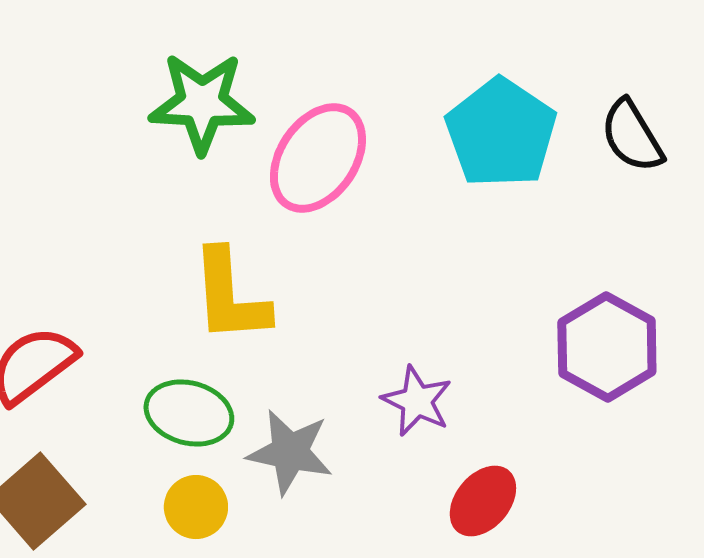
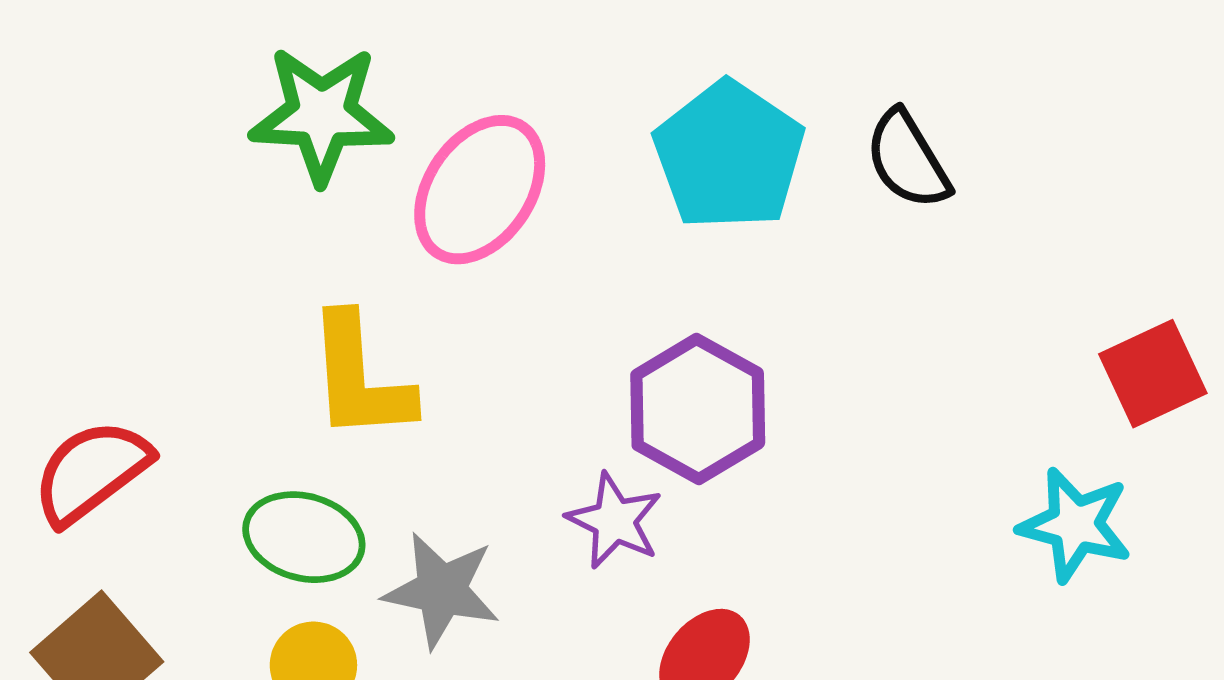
purple hexagon: (607, 347) -> (698, 409), moved

